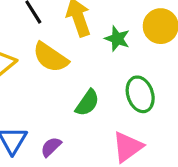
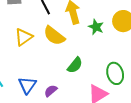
green ellipse: (140, 94) -> (115, 73), moved

